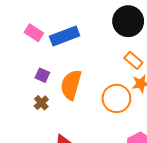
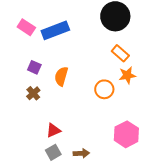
orange semicircle: (71, 85) -> (61, 76), size x0.7
orange circle: (116, 98) -> (104, 89), size x0.7

